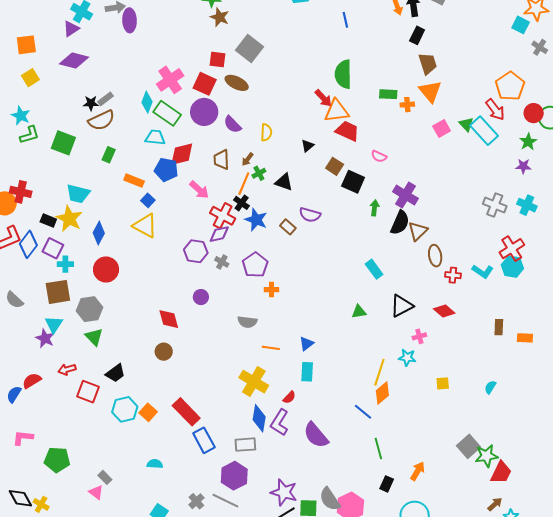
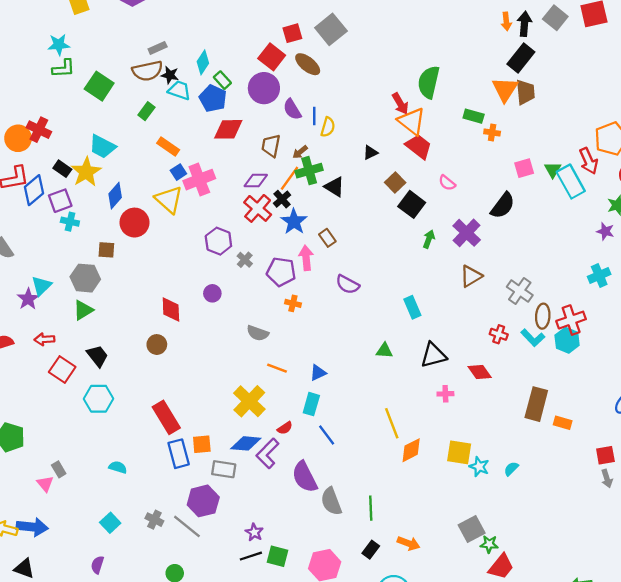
blue line: (345, 20) -> (314, 116), moved
black rectangle: (417, 35) -> (521, 58), size x1.4
red square: (217, 60) -> (292, 33), turned -36
pink cross: (170, 80) -> (199, 180), moved
orange triangle: (430, 91) -> (505, 89), moved
black star: (91, 103) -> (170, 75), moved
orange triangle: (337, 111) -> (412, 121), turned 32
green rectangle: (167, 113) -> (222, 80), size x0.6
cyan star: (21, 116) -> (59, 45), turned 30
cyan trapezoid: (155, 137) -> (179, 90), moved
blue pentagon: (166, 170) -> (213, 98), moved
green cross: (259, 173) -> (309, 171), size x1.6
pink arrow: (199, 190) -> (306, 258), moved, turned -150
gray cross: (495, 205) -> (520, 291), moved
cyan cross: (527, 205) -> (599, 275), turned 30
purple semicircle: (310, 215) -> (347, 284), moved
black semicircle: (400, 223) -> (503, 206), moved
purple diamond: (219, 234) -> (256, 180), moved
purple square: (53, 248) -> (60, 201), turned 30
brown ellipse: (435, 256) -> (543, 316), moved
purple pentagon: (255, 265) -> (281, 272), turned 30
red circle: (106, 269) -> (134, 223), moved
brown square: (58, 292) -> (106, 250), moved, size x0.6
brown rectangle: (499, 327) -> (536, 404), size x1.8
green triangle: (94, 337) -> (83, 310), turned 30
cyan star: (407, 358) -> (479, 467), moved
yellow line: (379, 372) -> (392, 423), turned -52
black trapezoid: (115, 373) -> (98, 356), turned -105
yellow square: (443, 383) -> (459, 452), size x1.6
orange diamond: (382, 393) -> (411, 450), moved
orange square: (148, 412) -> (202, 444), moved, turned 30
blue line: (363, 412) -> (327, 435), moved
blue diamond: (259, 418) -> (246, 443), turned 72
green star: (486, 456) -> (489, 544), size x0.7
orange arrow: (418, 471) -> (409, 543), turned 66
purple star: (284, 492) -> (254, 532), size x0.6
gray semicircle: (330, 499) -> (331, 501), moved
gray cross: (196, 501) -> (154, 520), turned -35

